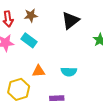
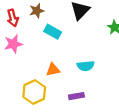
cyan rectangle: (29, 40) -> (53, 32), moved

